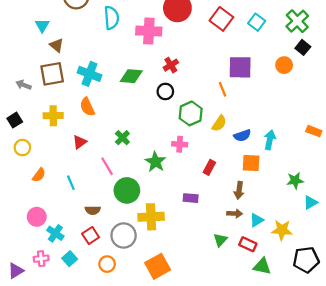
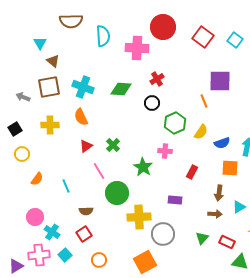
red triangle: (80, 142) -> (86, 146), moved
cyan triangle: (257, 220) -> (239, 207), moved
gray circle: (124, 235) -> (163, 234), moved
pink cross: (41, 259) -> (39, 255), size x1.5

